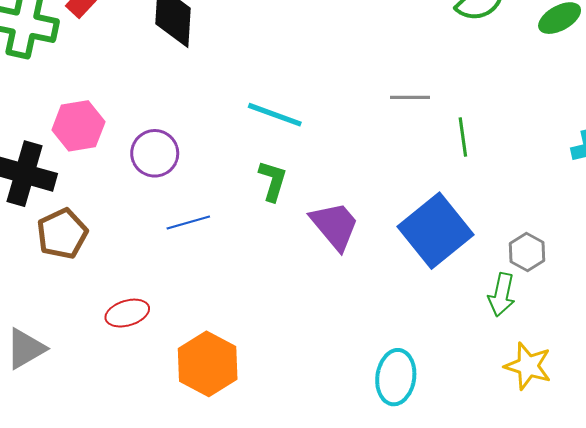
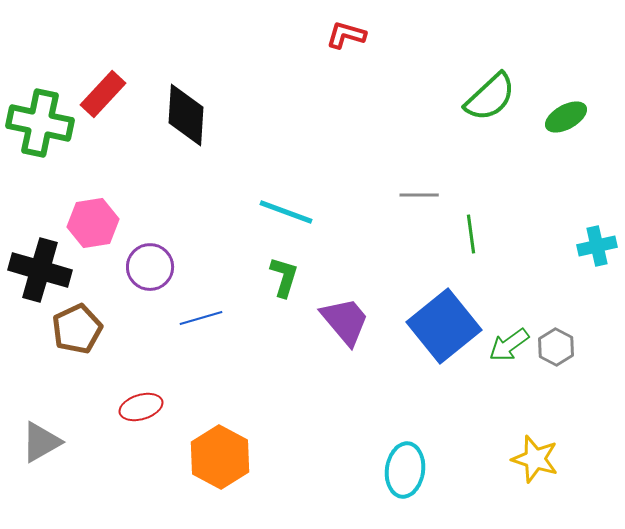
purple circle: (155, 153) -> (150, 267), moved
gray hexagon: (527, 252) -> (556, 347), moved
green arrow: (502, 295) -> (509, 345), moved, turned 42

